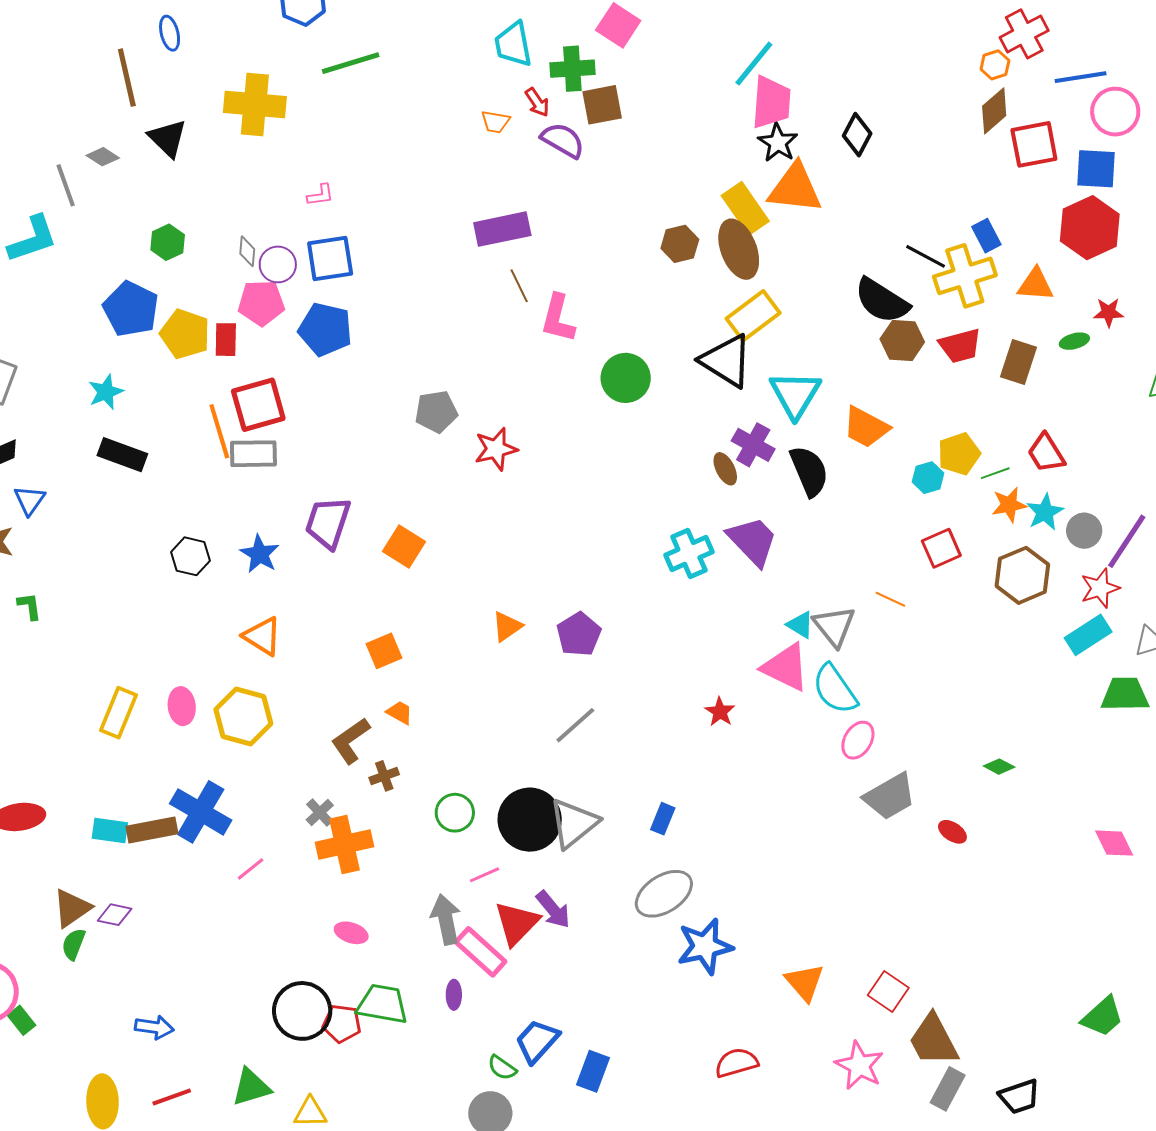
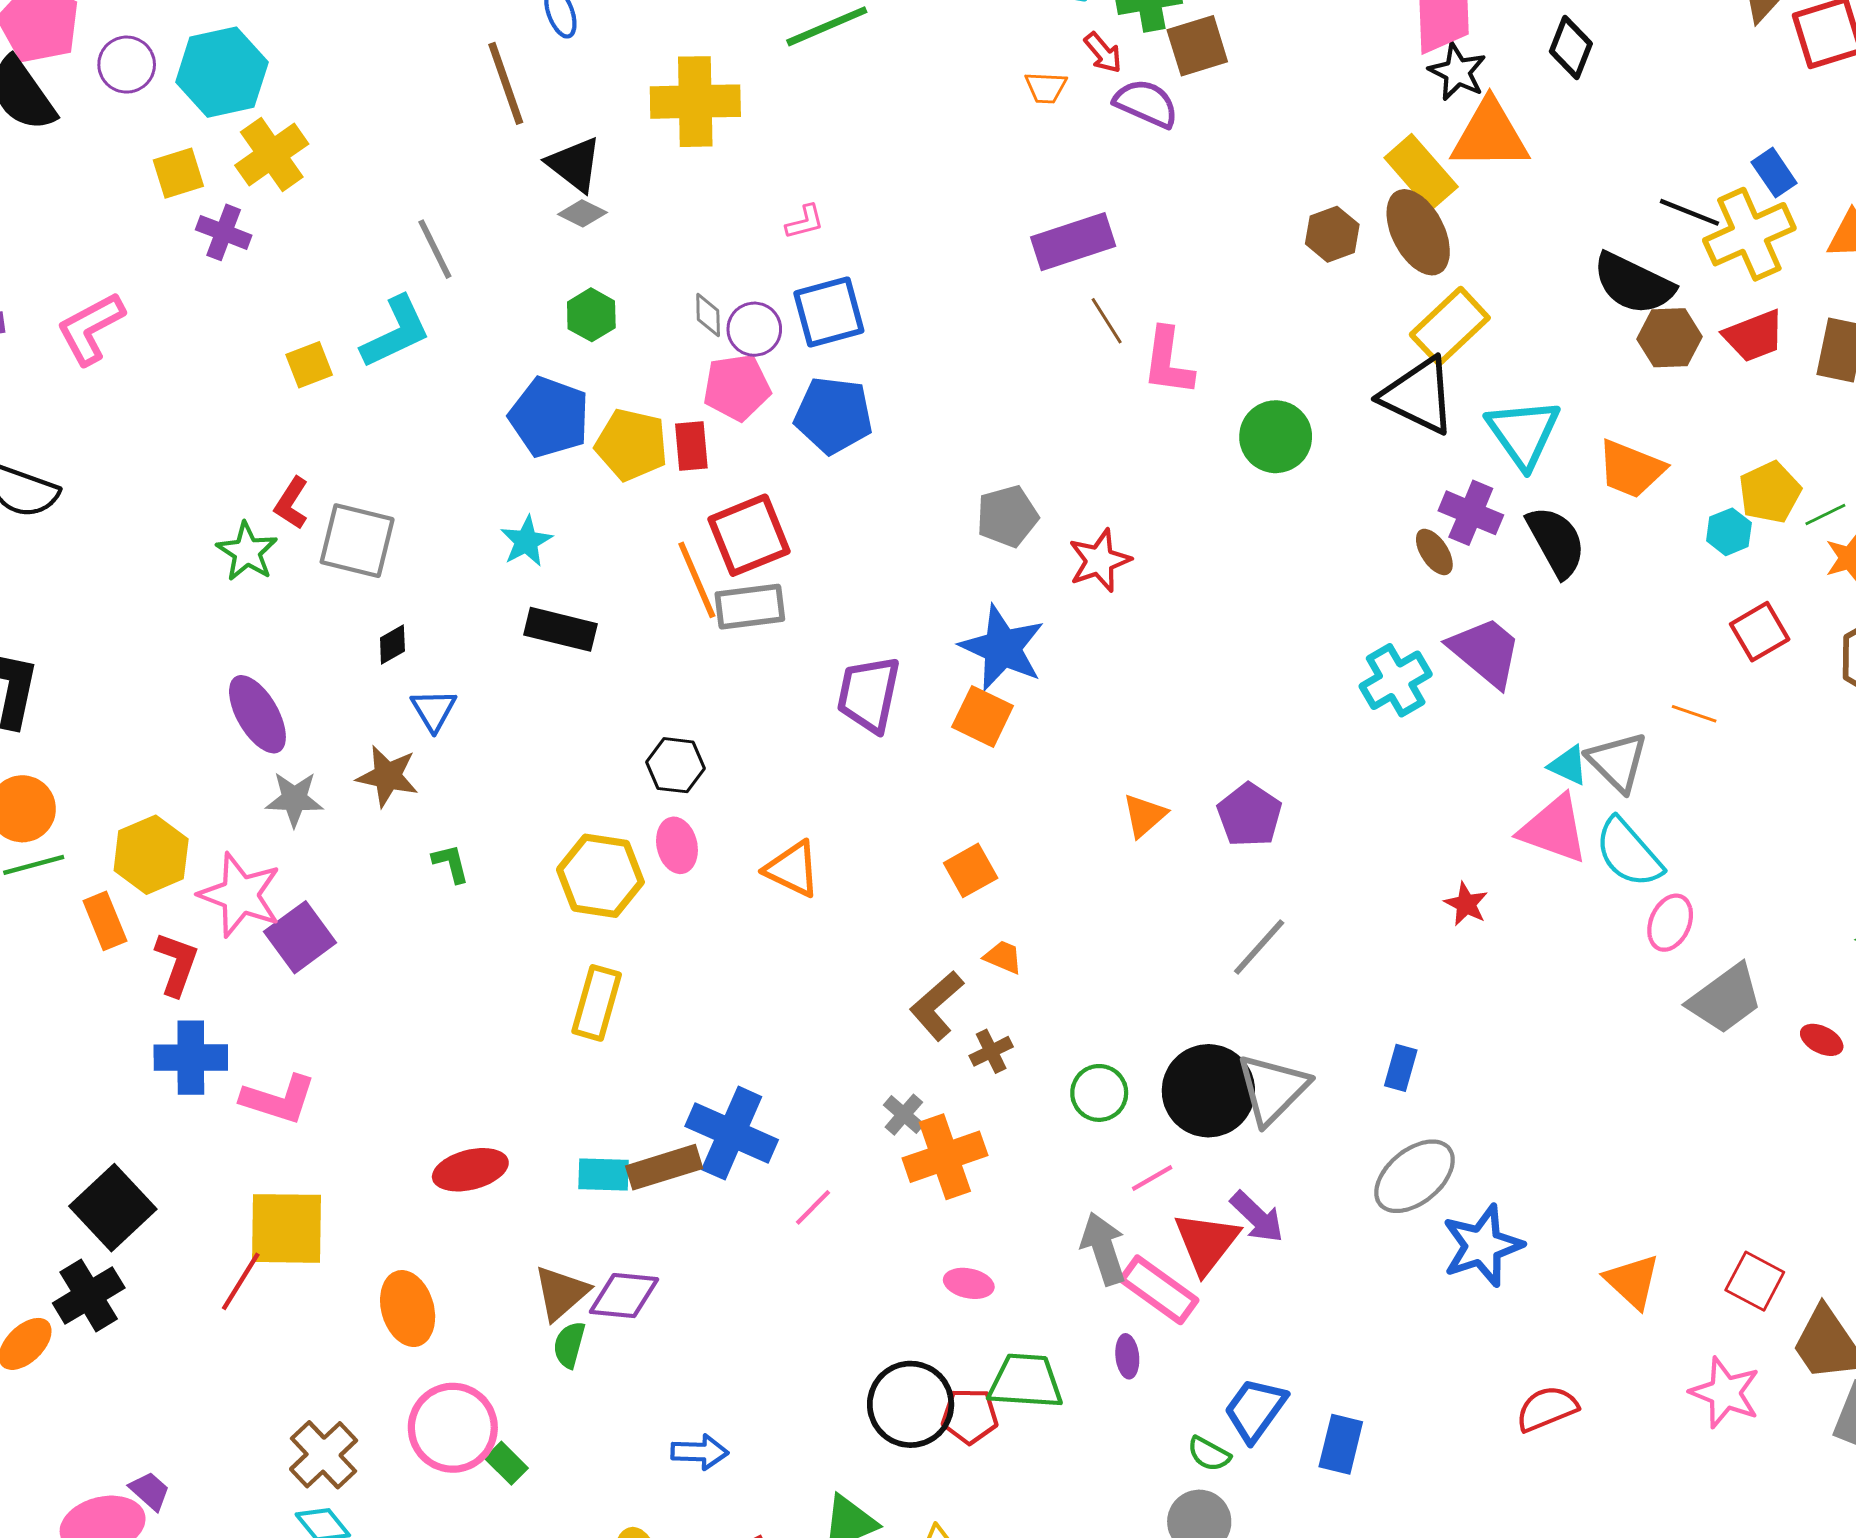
gray diamond: (103, 157) -> (582, 213), moved
blue star: (260, 554) -> (1002, 648), moved, size x1.5
pink ellipse: (182, 706) -> (677, 845), moved
yellow hexagon: (243, 716) -> (600, 876), moved
purple diamond: (115, 915) -> (624, 1296), size x1.4

